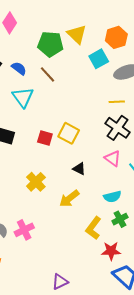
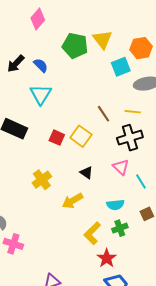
brown line: (47, 74) -> (104, 114), moved
black cross: (118, 128) -> (130, 138), turned 30
pink cross: (24, 230) -> (13, 244), moved, turned 36
red star: (111, 251) -> (107, 258), turned 30

